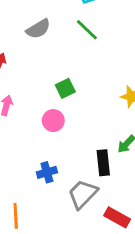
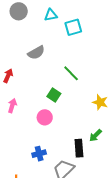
green line: (87, 30) -> (71, 73), moved
green square: (65, 88) -> (54, 95), turned -32

